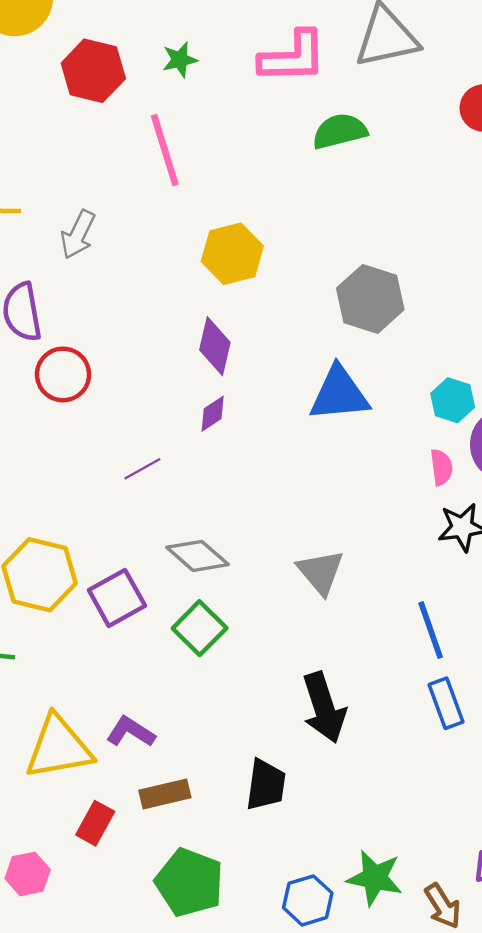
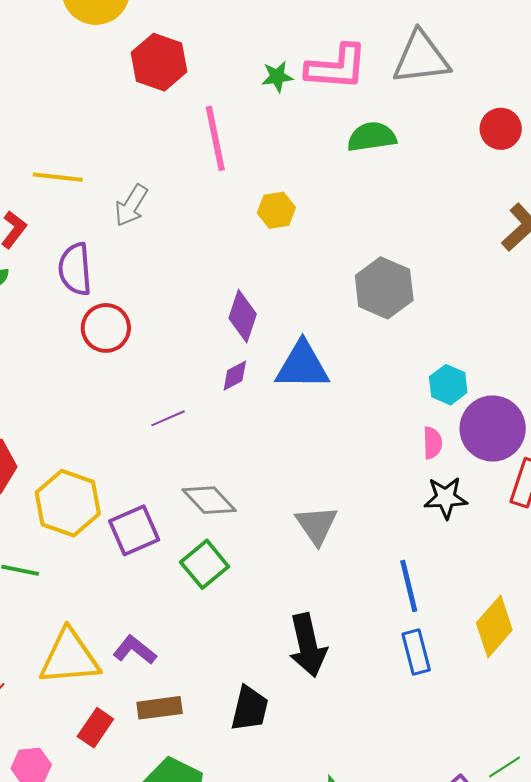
green star: (180, 60) -> (277, 77), moved
yellow hexagon: (232, 254) -> (276, 210), moved, size x0.7
blue triangle: (339, 394) -> (302, 366), moved

